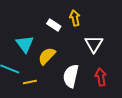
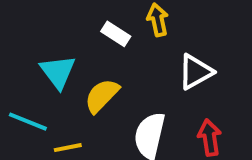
white triangle: (94, 44) -> (196, 72), turned 30

